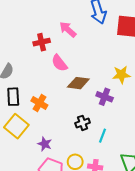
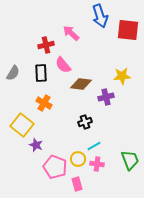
black rectangle: (13, 97) -> (41, 73), moved
purple cross: (105, 97) -> (106, 97), turned -35
cyan line: (102, 136) -> (94, 146), moved, turned 40
purple star: (45, 144) -> (36, 145), moved

